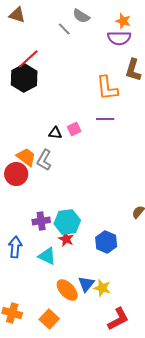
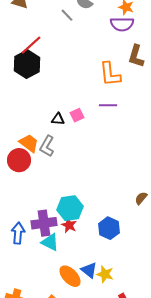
purple cross: (41, 221) -> (44, 223), moved, size x1.4
blue triangle: (86, 284) -> (89, 270), turned -30

